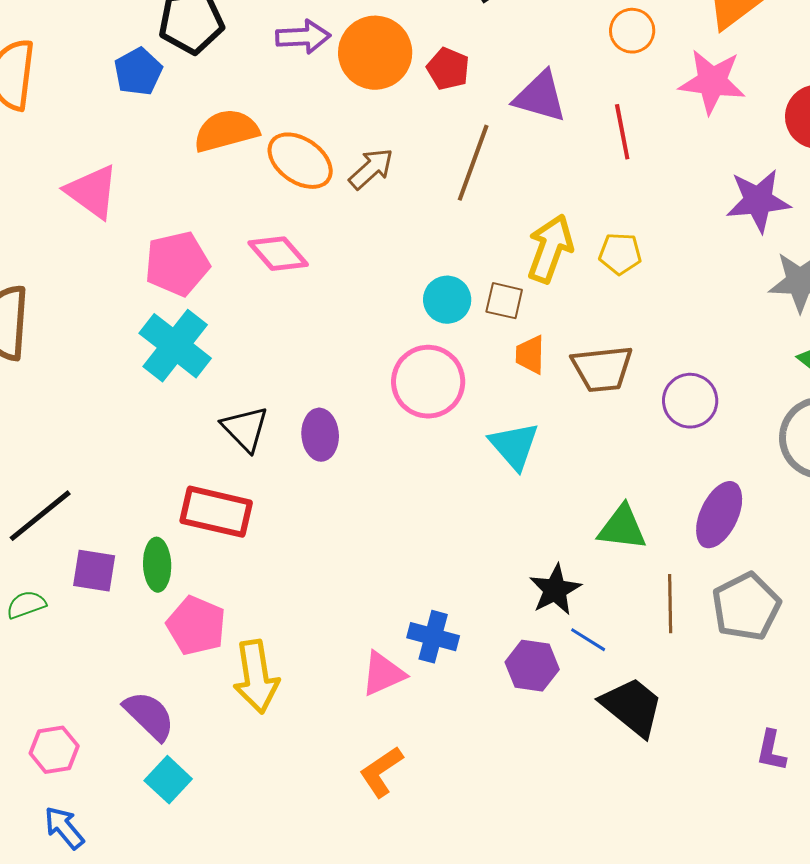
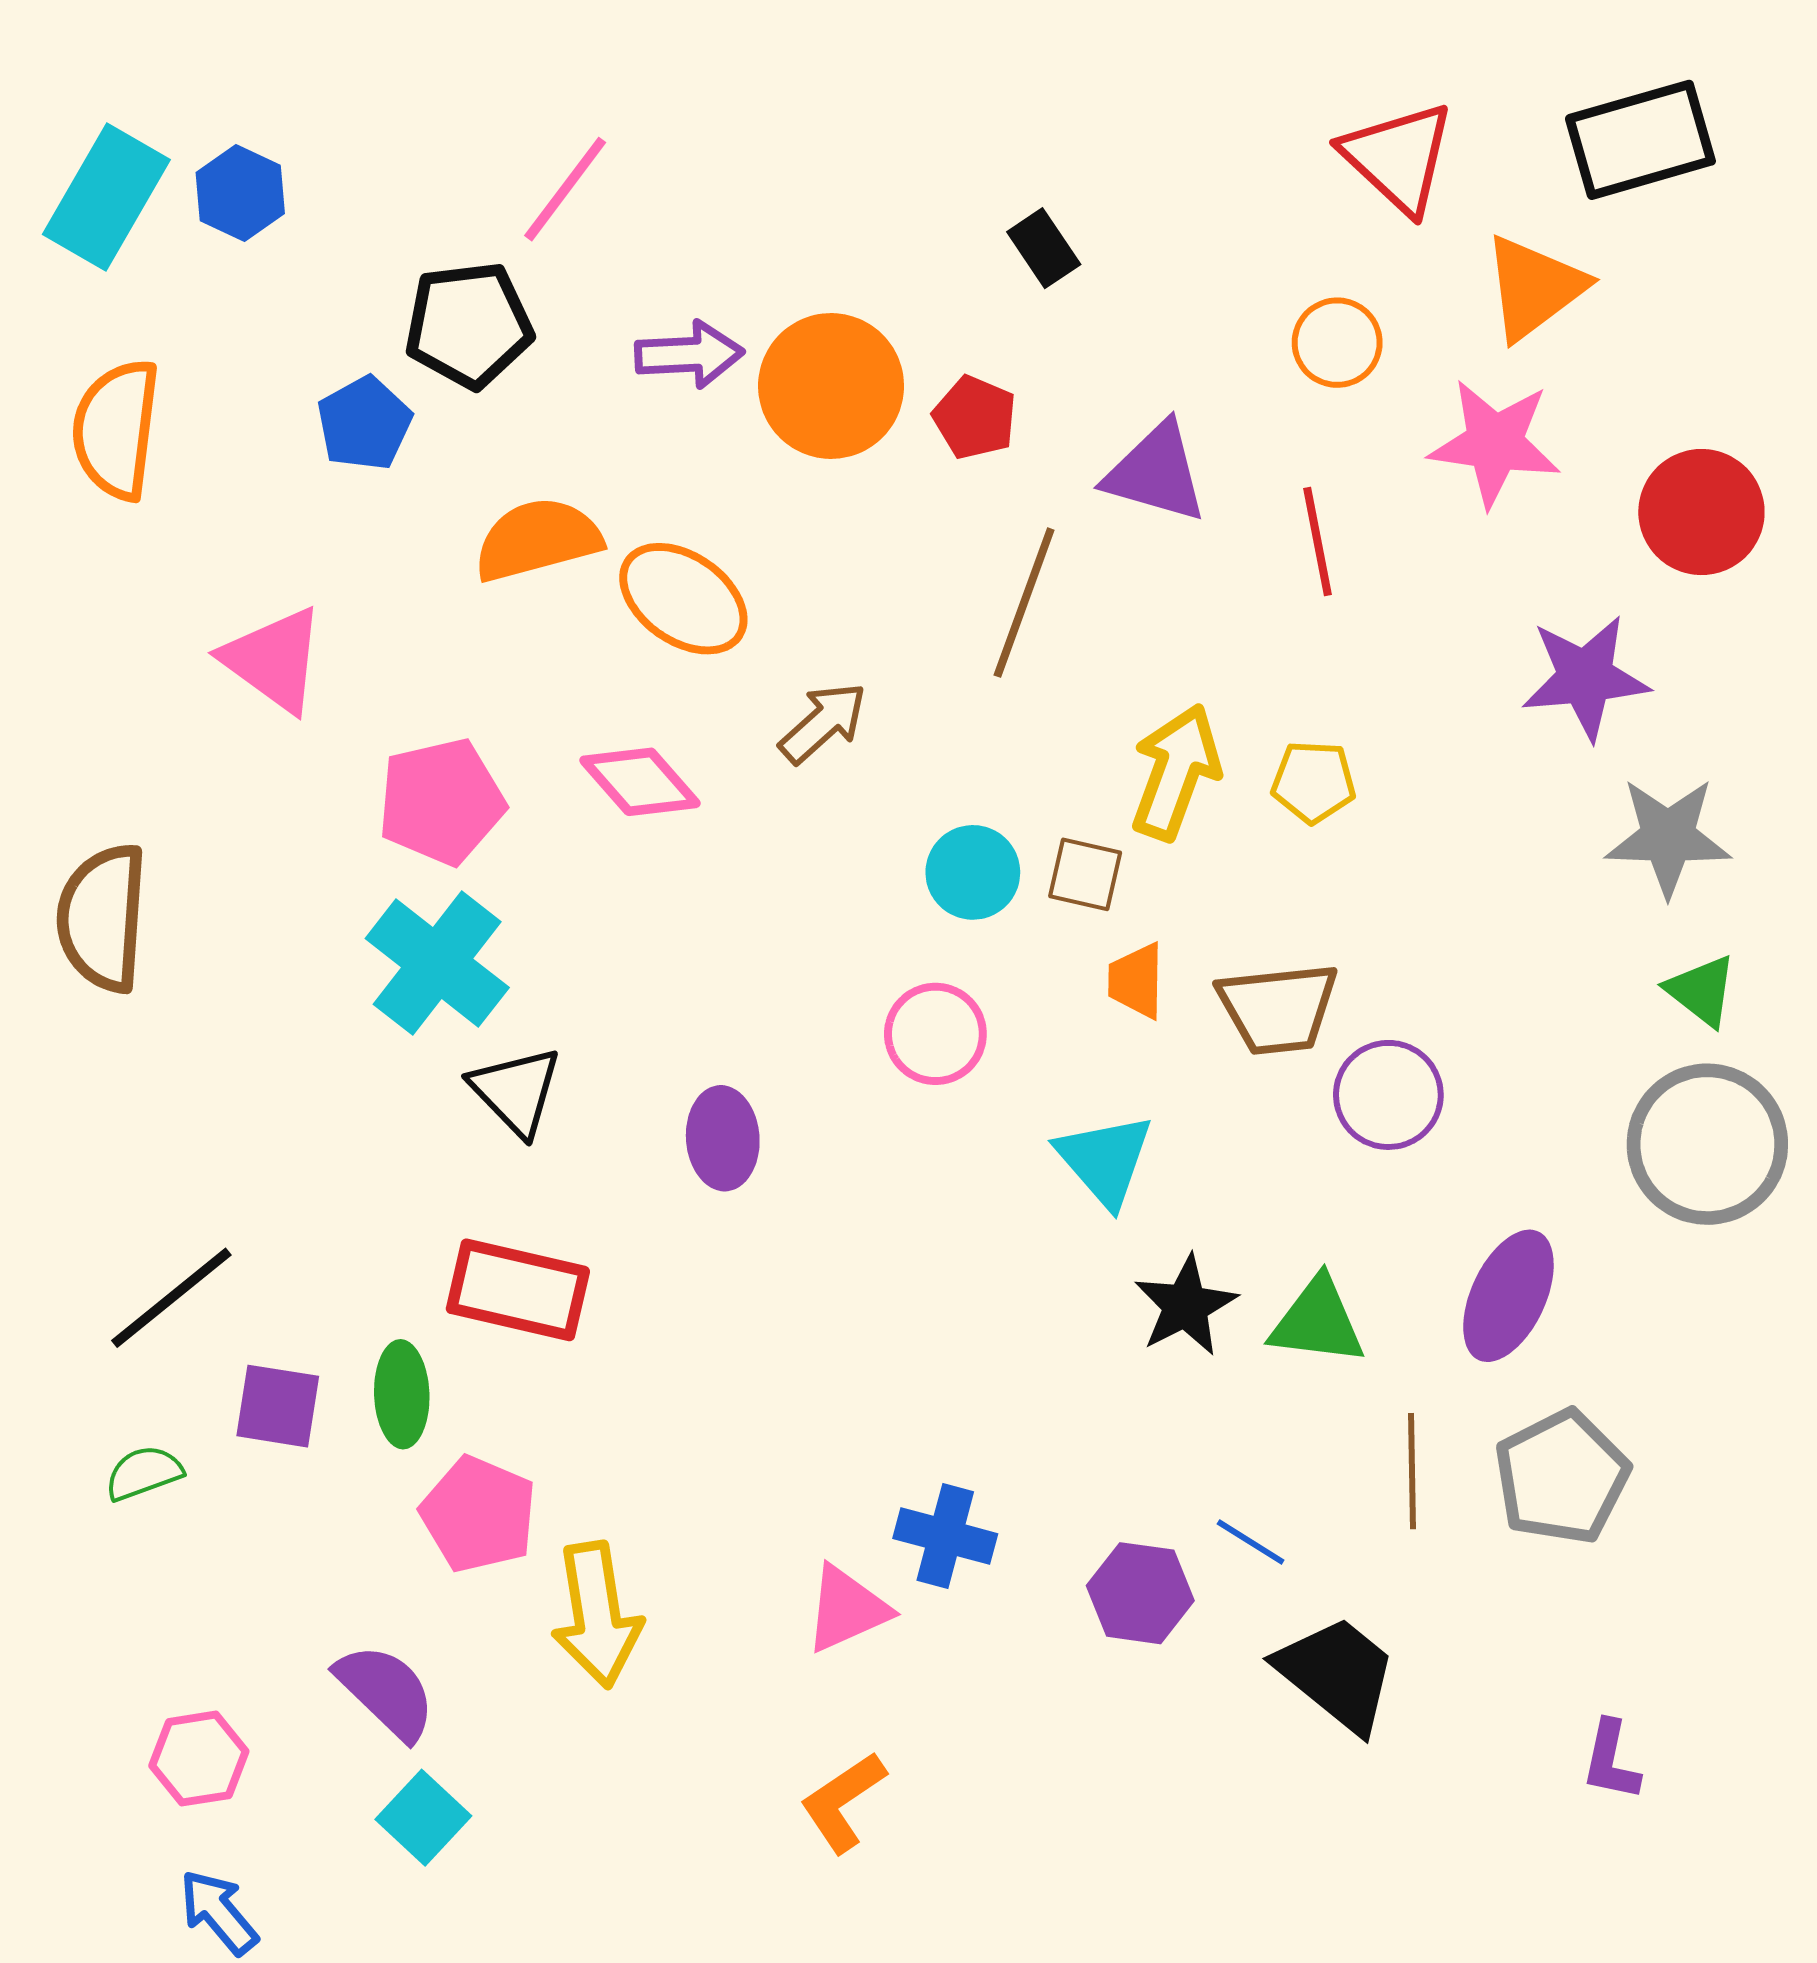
brown arrow: (371, 169) -> (823, 723), moved
pink circle: (428, 382) -> (935, 1034), size x0.7
purple circle: (690, 401) -> (1388, 1095), moved
black triangle: (245, 429) -> (516, 1091), moved
black star: (555, 590) -> (1186, 1306), moved

